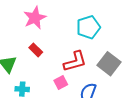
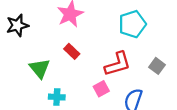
gray square: (109, 64) -> (157, 66), size x0.6

